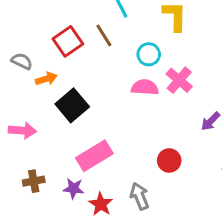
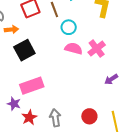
cyan circle: (149, 54) -> (69, 27), moved
red circle: (169, 160) -> (89, 116), moved

